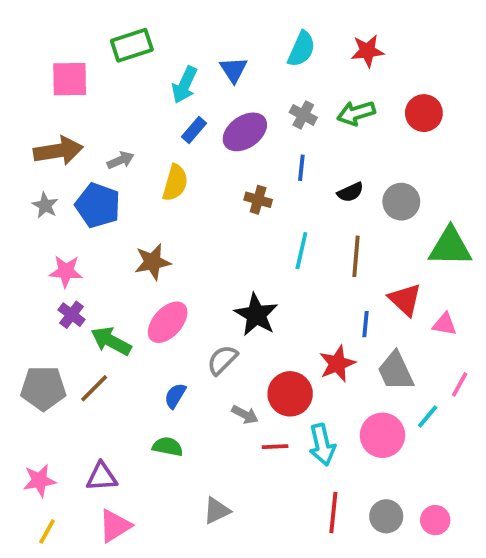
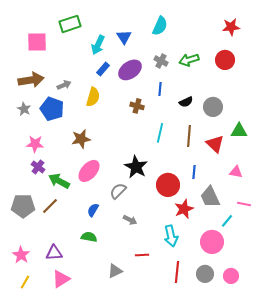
red star: (367, 51) -> (231, 27), moved
green triangle: (450, 247) -> (239, 131), size x0.7
red triangle: (405, 300) -> (215, 144), moved
red star: (337, 364) -> (184, 209), moved
pink line: (460, 384) -> (244, 204), turned 72
red circle: (290, 394) -> (168, 185), moved
pink circle: (382, 435) -> (212, 242), moved
red line: (275, 447) -> (142, 255), moved
pink star: (39, 481) -> (21, 255), turned -30

